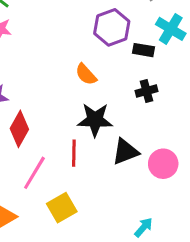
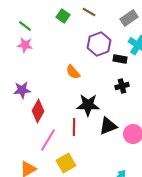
orange semicircle: (86, 74) -> (73, 72), moved

